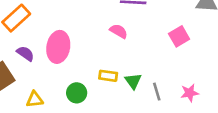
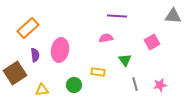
pink semicircle: (119, 31) -> (106, 38), turned -40
purple semicircle: (25, 53) -> (35, 55), turned 48
green triangle: (133, 81) -> (125, 60), moved

